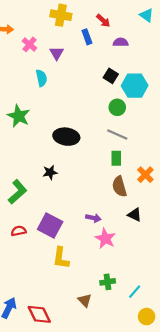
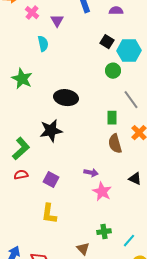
gray line: (117, 134) -> (131, 100), moved, turned 30
black star: (50, 172) -> (51, 131), size x1.6
black triangle: (135, 215) -> (135, 179), moved
purple square: (50, 225) -> (51, 180), size x0.7
red semicircle: (19, 231) -> (21, 175), moved
yellow L-shape: (61, 258) -> (49, 214), moved

